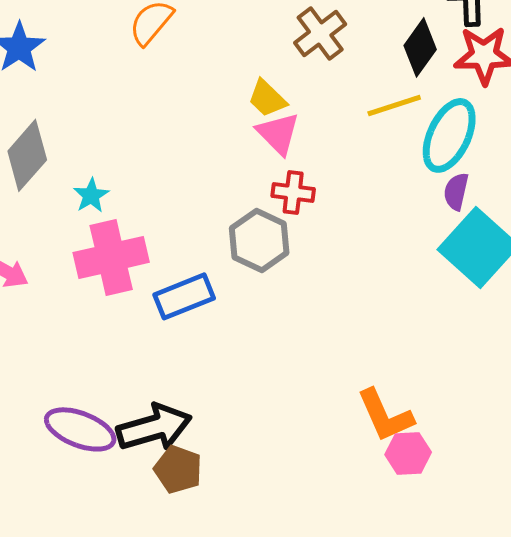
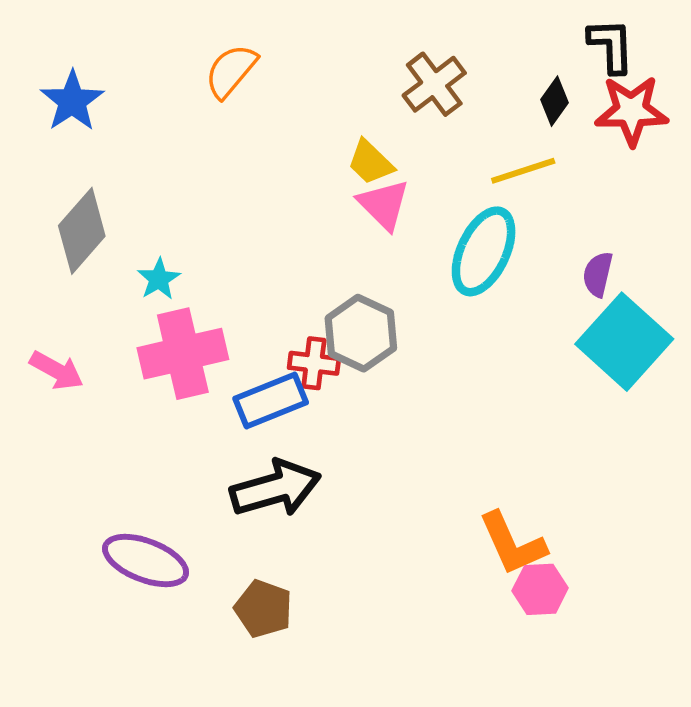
black diamond: (420, 47) -> (554, 101), size x0.7
cyan ellipse: (449, 135) -> (484, 251), moved
red cross: (293, 192) -> (314, 363), moved
black arrow: (154, 427) -> (275, 488), moved

